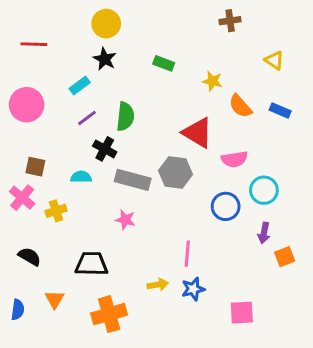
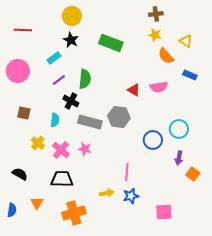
green rectangle: (164, 63) -> (111, 43), size x1.6
yellow star: (212, 81) -> (155, 35), moved
orange semicircle: (240, 106) -> (166, 56), moved
red triangle: (198, 133) -> (134, 90), size x0.6
pink semicircle: (234, 159) -> (159, 87), moved
cyan semicircle: (81, 177) -> (55, 120), turned 96
pink cross: (22, 198) -> (61, 150), moved
yellow cross: (56, 211) -> (38, 143), turned -32
orange square: (285, 257) -> (193, 174), turned -32

